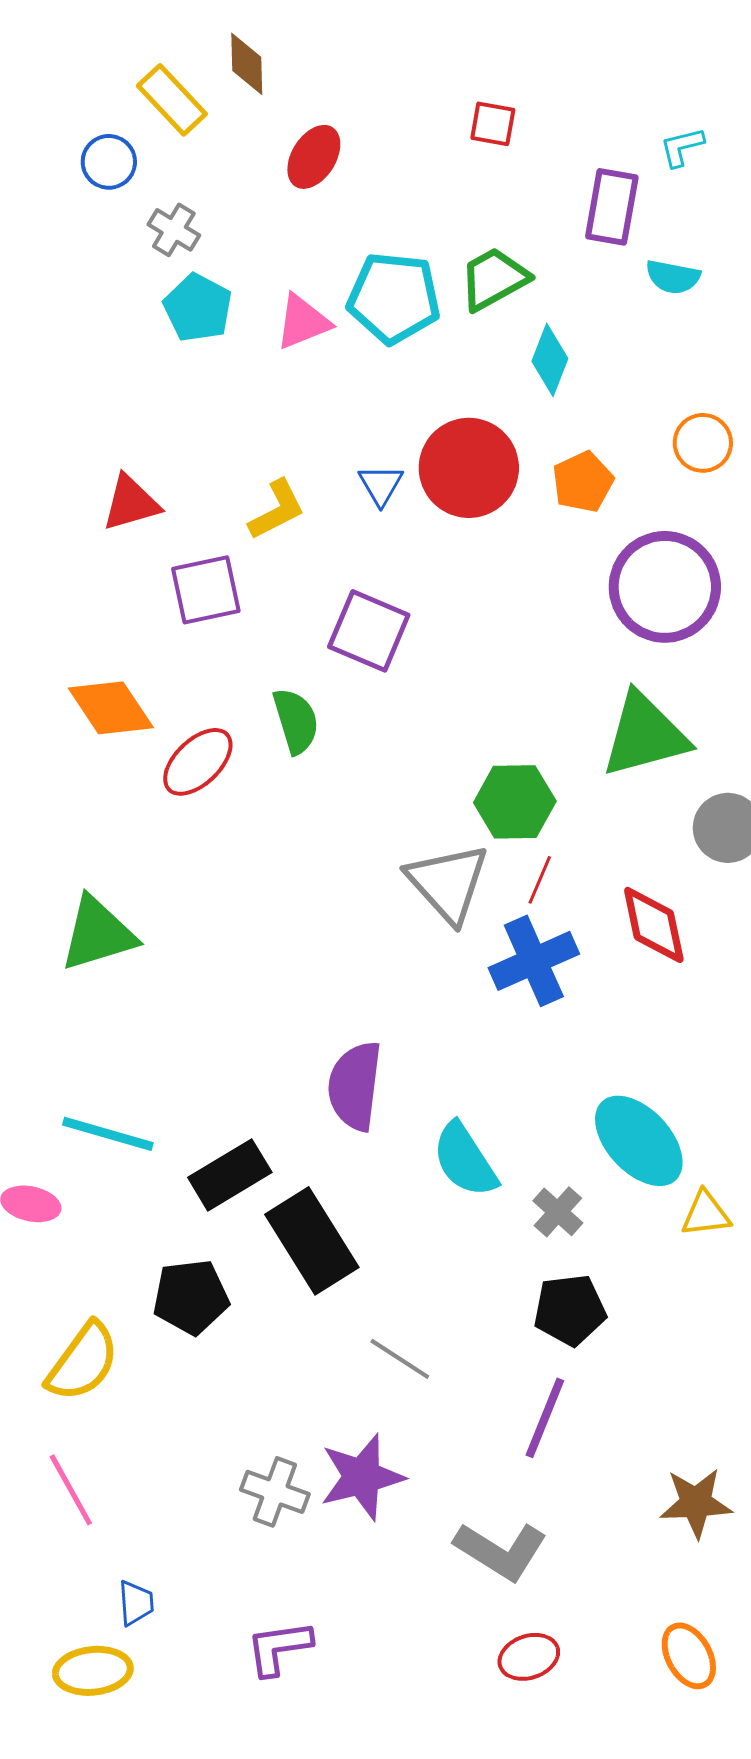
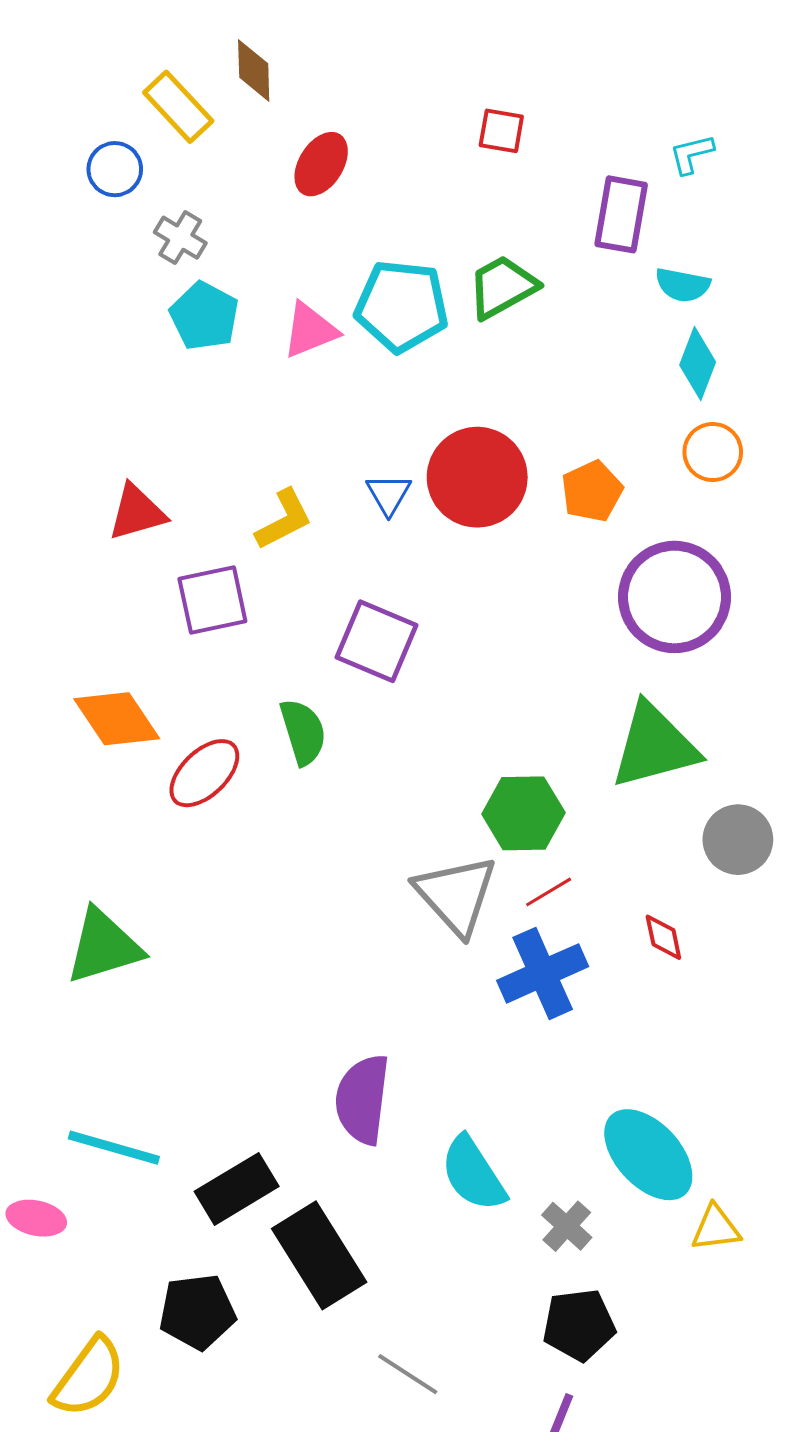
cyan diamond: (550, 360) -> (698, 363), moved
red line: (540, 880) -> (549, 892), turned 36
red diamond: (654, 925) -> (663, 937), size x0.6

